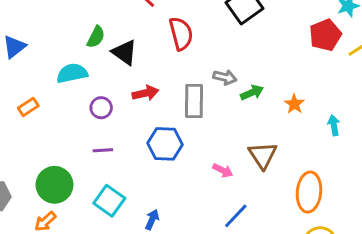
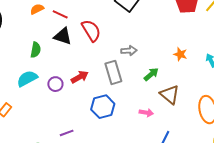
black triangle: (124, 52) -> (63, 36), moved
green arrow: (252, 93) -> (151, 74), moved
purple circle: (101, 108) -> (55, 84), moved
purple line: (103, 150) -> (67, 133), moved

